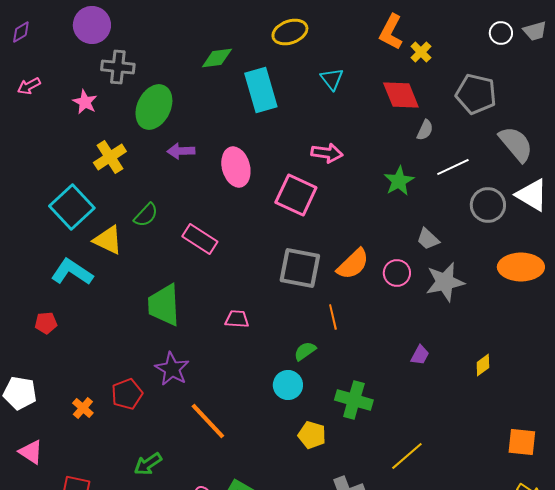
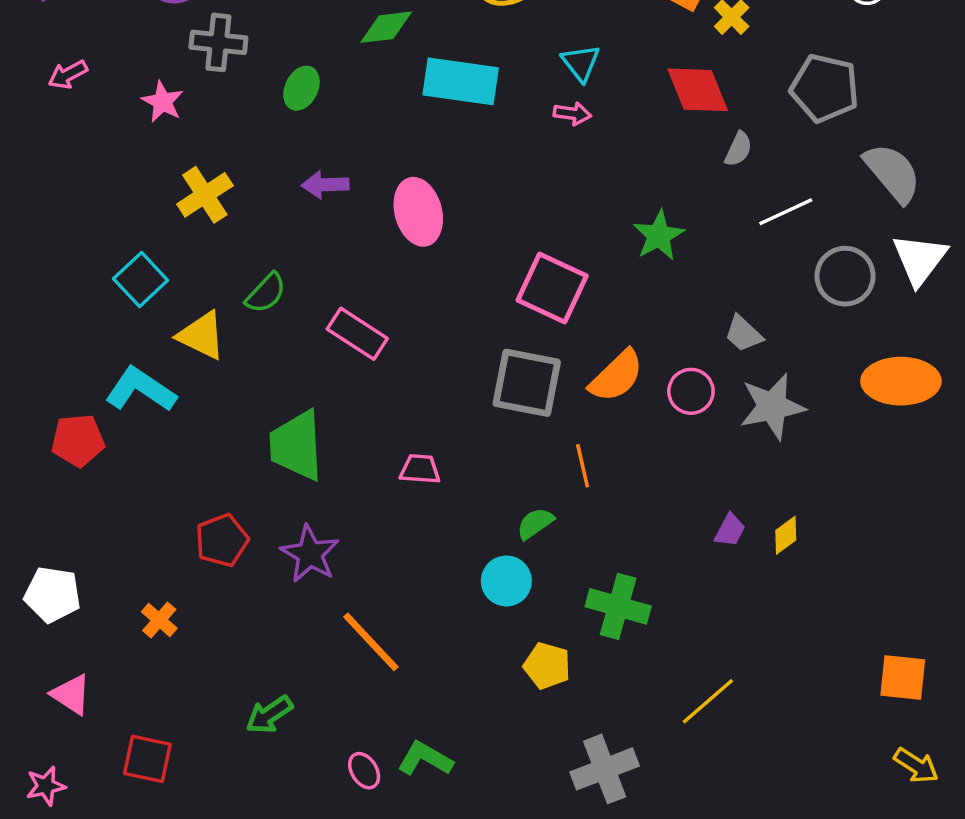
cyan rectangle: (261, 90) -> (461, 81), turned -66
green ellipse: (154, 107) -> (301, 88), moved, size x0.6
pink arrow: (327, 153) -> (572, 114), moved, size x0.7
green star: (399, 181) -> (659, 235), moved
pink square: (296, 195) -> (552, 288), moved
white triangle: (532, 195) -> (920, 259), turned 36
cyan square: (72, 207) -> (141, 280), size x0.7
red pentagon: (46, 323) -> (78, 440), moved, size x1.4
yellow diamond: (483, 365) -> (786, 535), moved
red pentagon: (127, 394) -> (222, 540), moved

